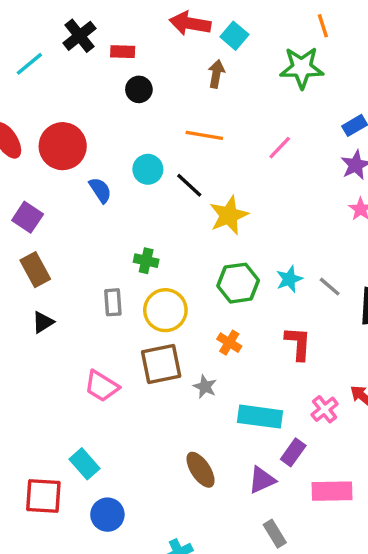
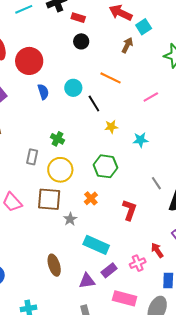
yellow star: (229, 215) -> (111, 127), size x0.6
cyan star: (289, 279) -> (140, 140), moved
pink cross: (325, 409) -> (138, 263), moved

